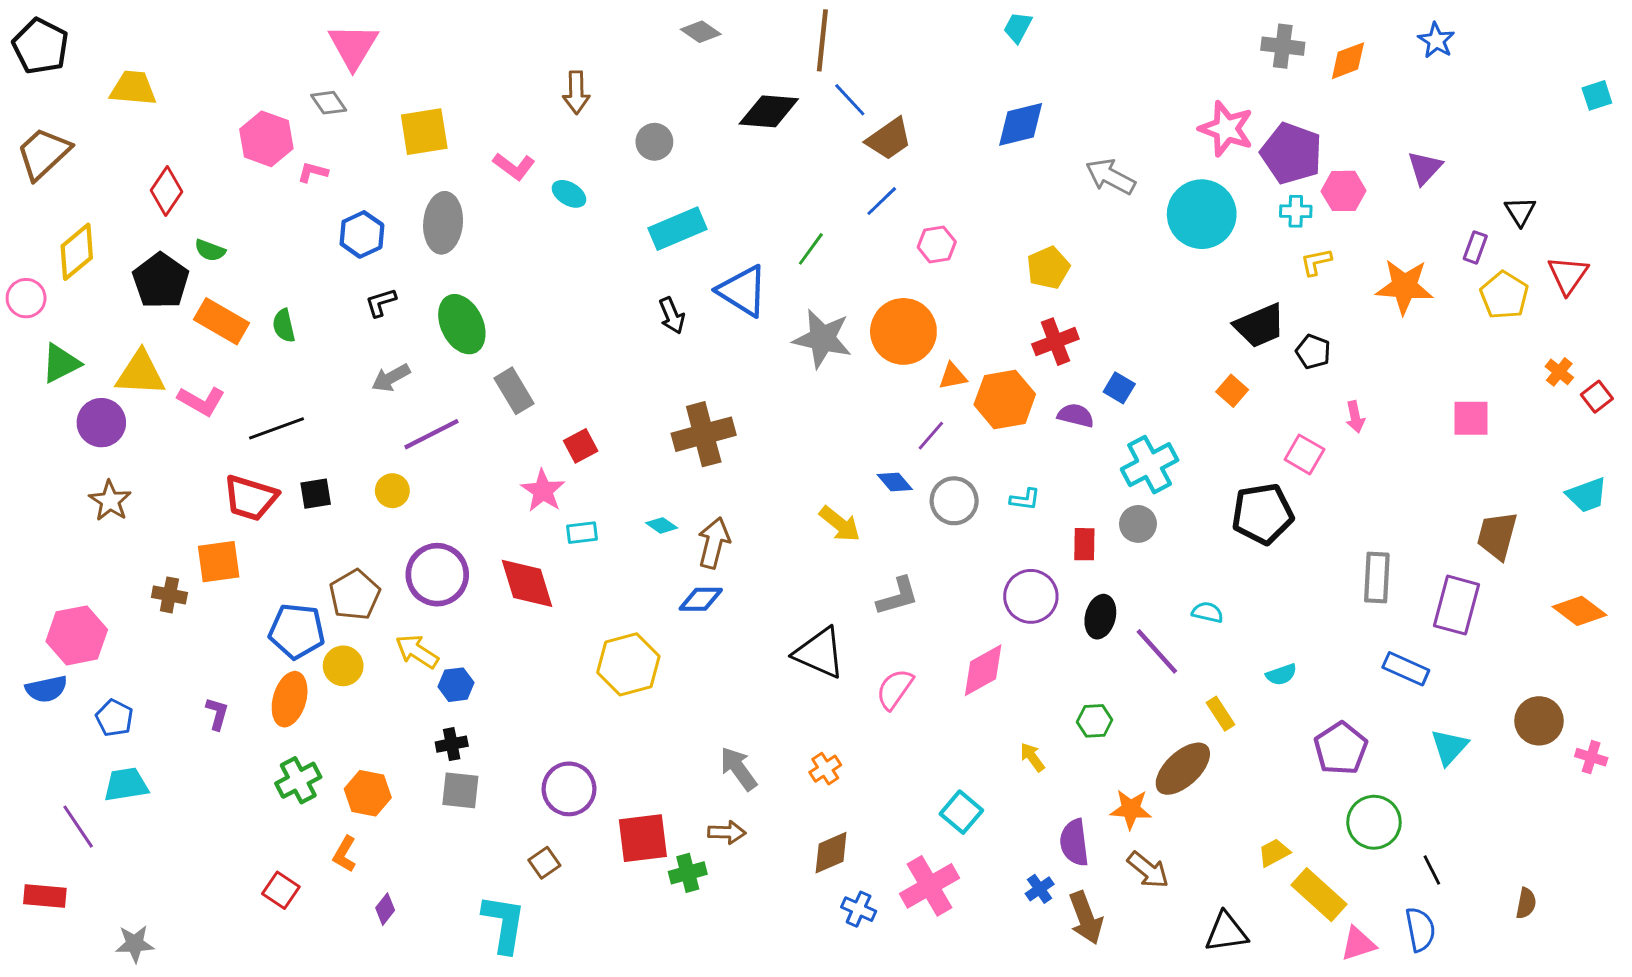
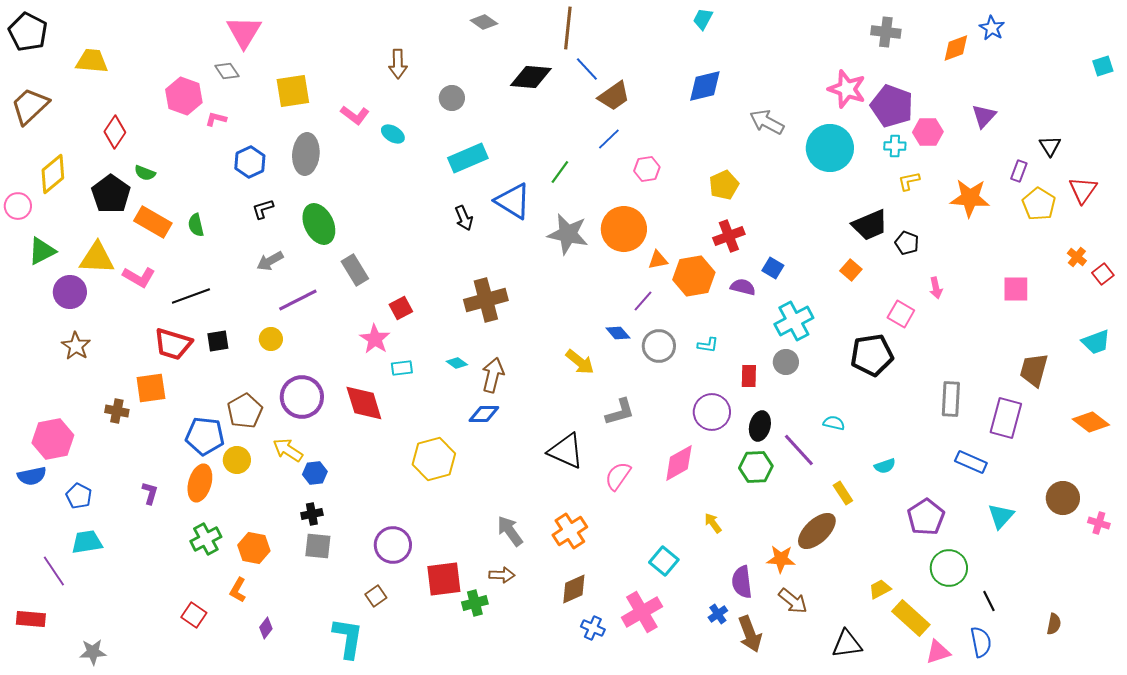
orange diamond: (1348, 61) -> (956, 48), moved
green hexagon: (1095, 721) -> (756, 467), moved, size x1.4
orange cross: (825, 769) -> (570, 531), size x1.6

